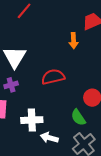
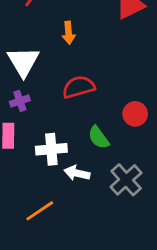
orange arrow: (74, 41) -> (69, 33), moved
green semicircle: (78, 117) -> (99, 137), moved

